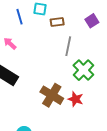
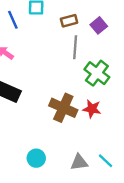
purple square: (92, 21) -> (99, 25), moved
brown rectangle: (57, 22) -> (69, 21), moved

